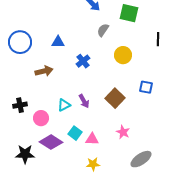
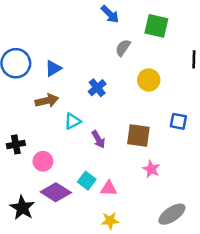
blue triangle: (58, 42) -> (53, 68), moved, turned -32
brown square: (115, 98) -> (138, 135), turned -36
cyan triangle: (64, 105) -> (73, 121), moved
pink star: (123, 132) -> (151, 169), moved
black star: (25, 154) -> (22, 208), turned 30

